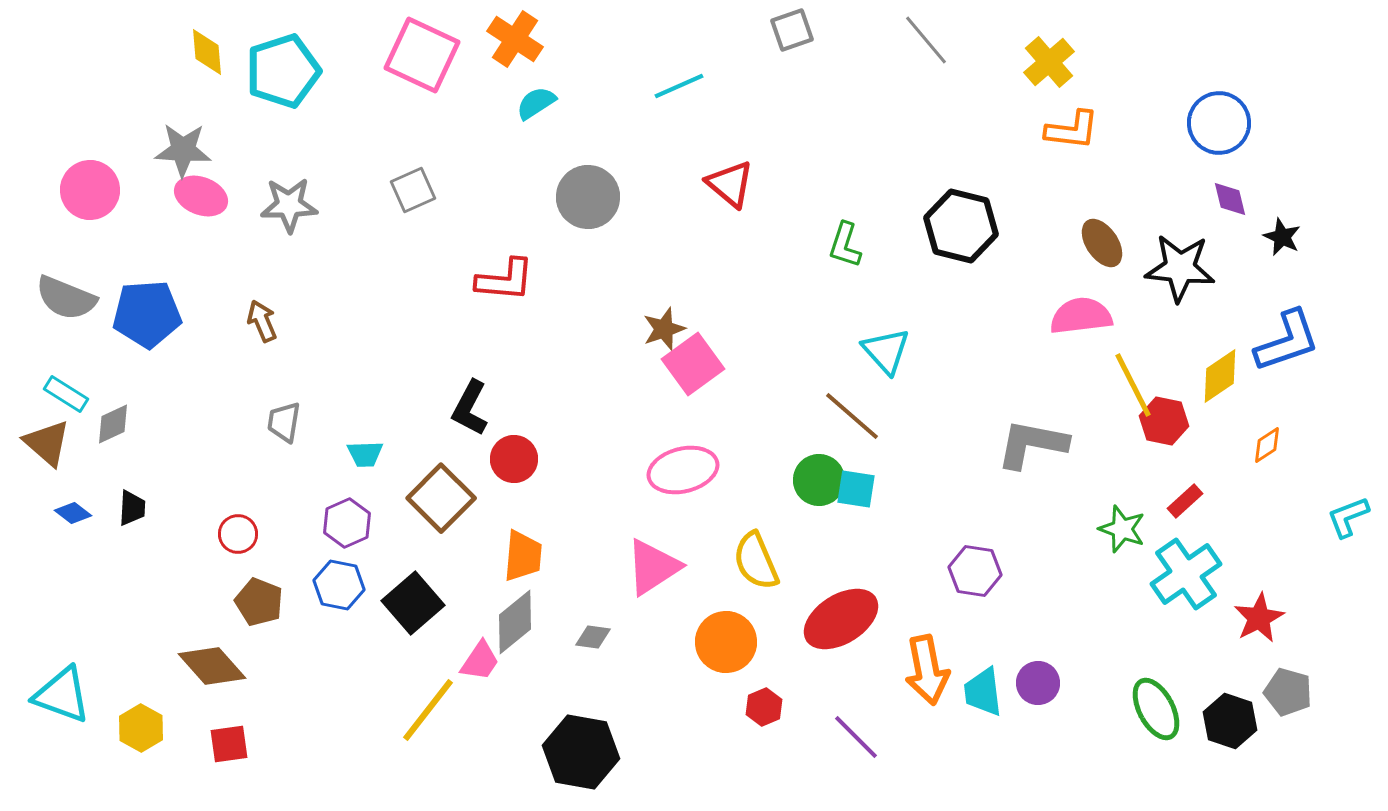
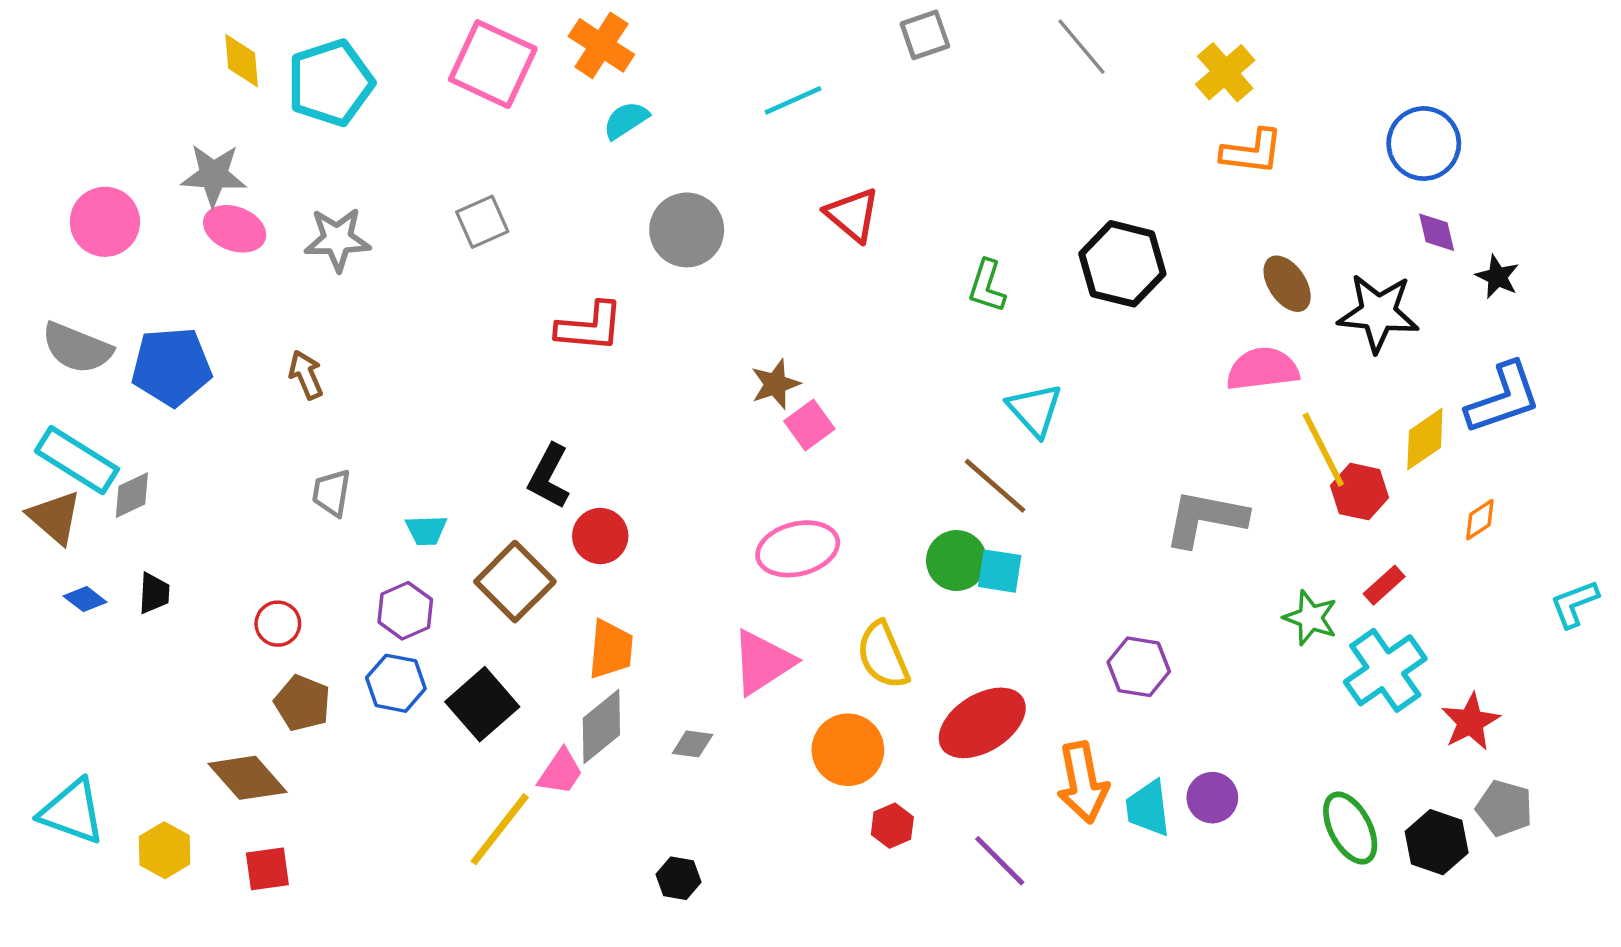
pink square: (693, 364) -> (809, 425), size x0.7
cyan rectangle: (66, 394) -> (77, 460), size x1.6
black hexagon: (581, 752) -> (679, 878), size x0.5

